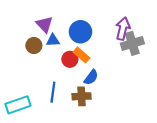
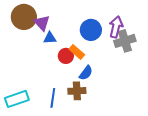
blue circle: (80, 32) -> (91, 30), moved
brown circle: (34, 46) -> (24, 17), moved, size x1.6
blue line: (53, 92) -> (53, 98), moved

